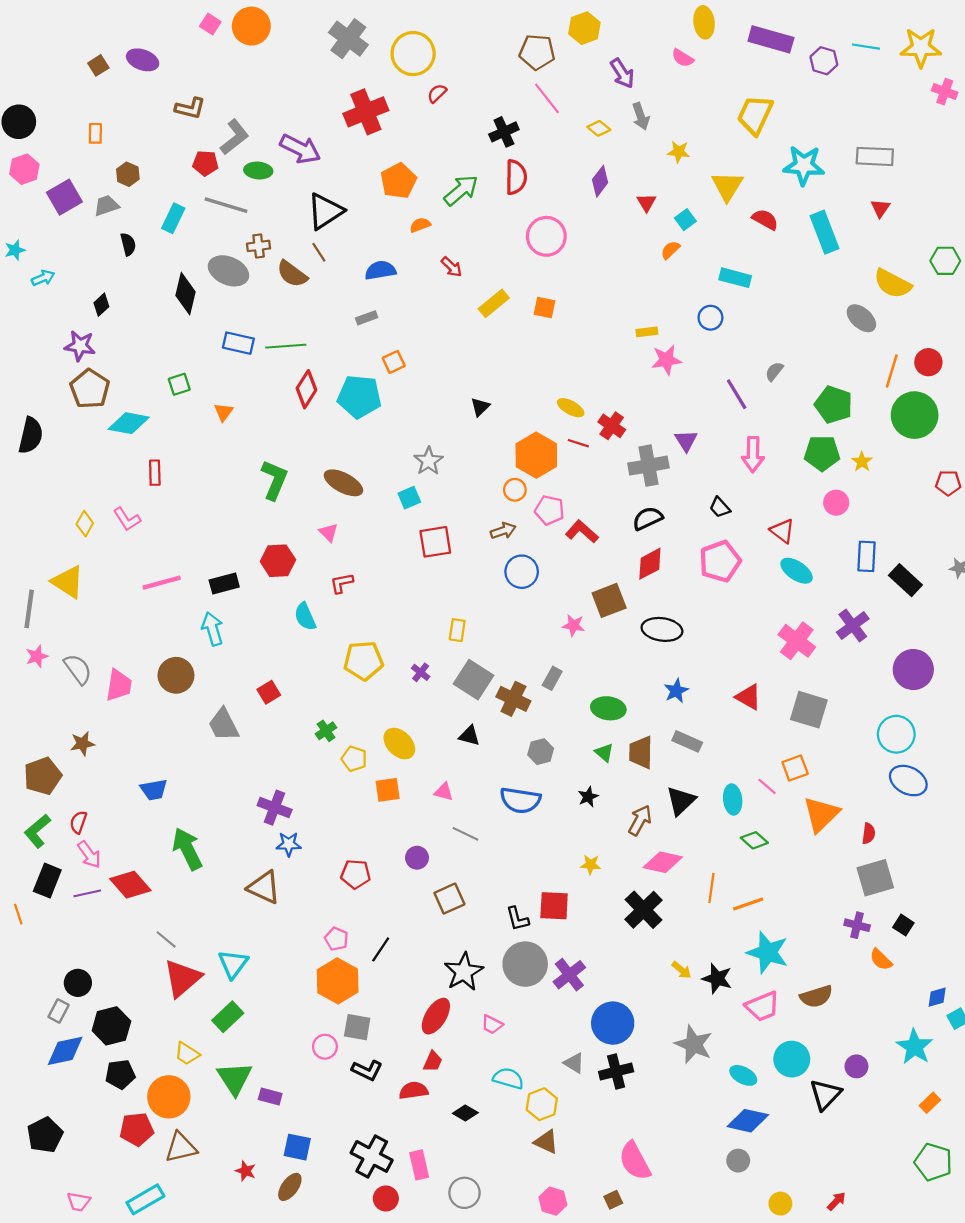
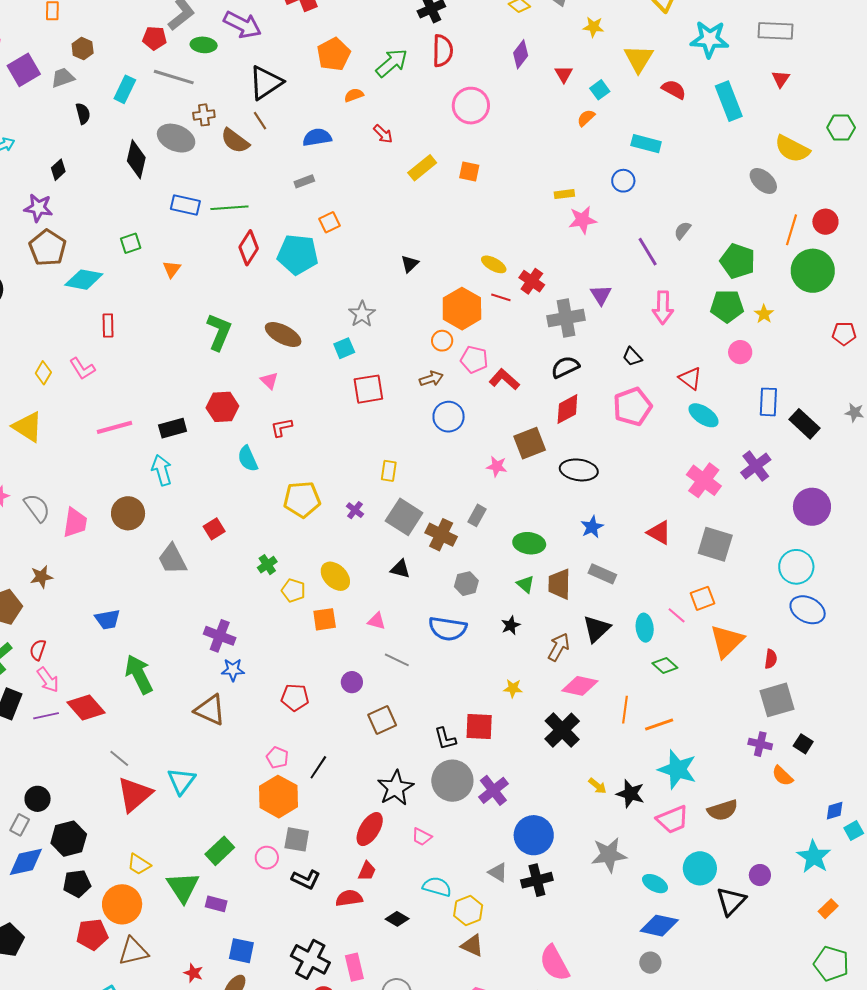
green rectangle: (228, 1017) -> (220, 851), moved
gray star: (694, 1044) -> (609, 855), turned -30

